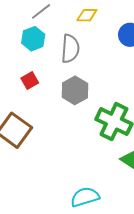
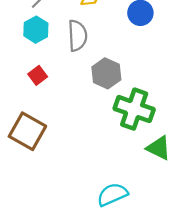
gray hexagon: (75, 90) -> (106, 73), moved

